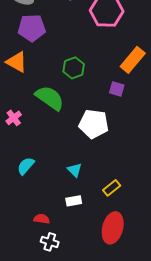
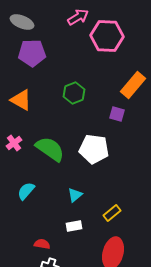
orange triangle: (17, 62) -> (21, 100), moved
green semicircle: (50, 98) -> (50, 149), moved
cyan triangle: (75, 170) -> (75, 195), turned 35

